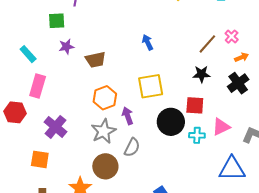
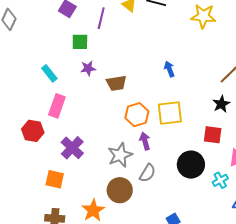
black star: (202, 74) -> (221, 104), turned -30
orange hexagon: (105, 98) -> (137, 115), moved
black circle: (171, 122) -> (191, 165), moved
cyan cross: (197, 135) -> (220, 180), moved, turned -35

